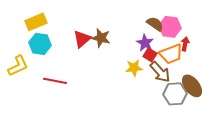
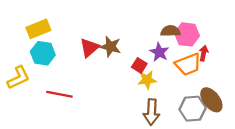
brown semicircle: (155, 24) -> (170, 31), turned -36
red square: (150, 55) -> (139, 65), moved
brown arrow: (160, 72) -> (152, 112), moved, turned 45

